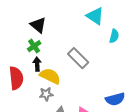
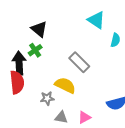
black arrow: (37, 64) -> (19, 63), moved, size x1.6
yellow semicircle: (50, 76) -> (65, 85), moved

